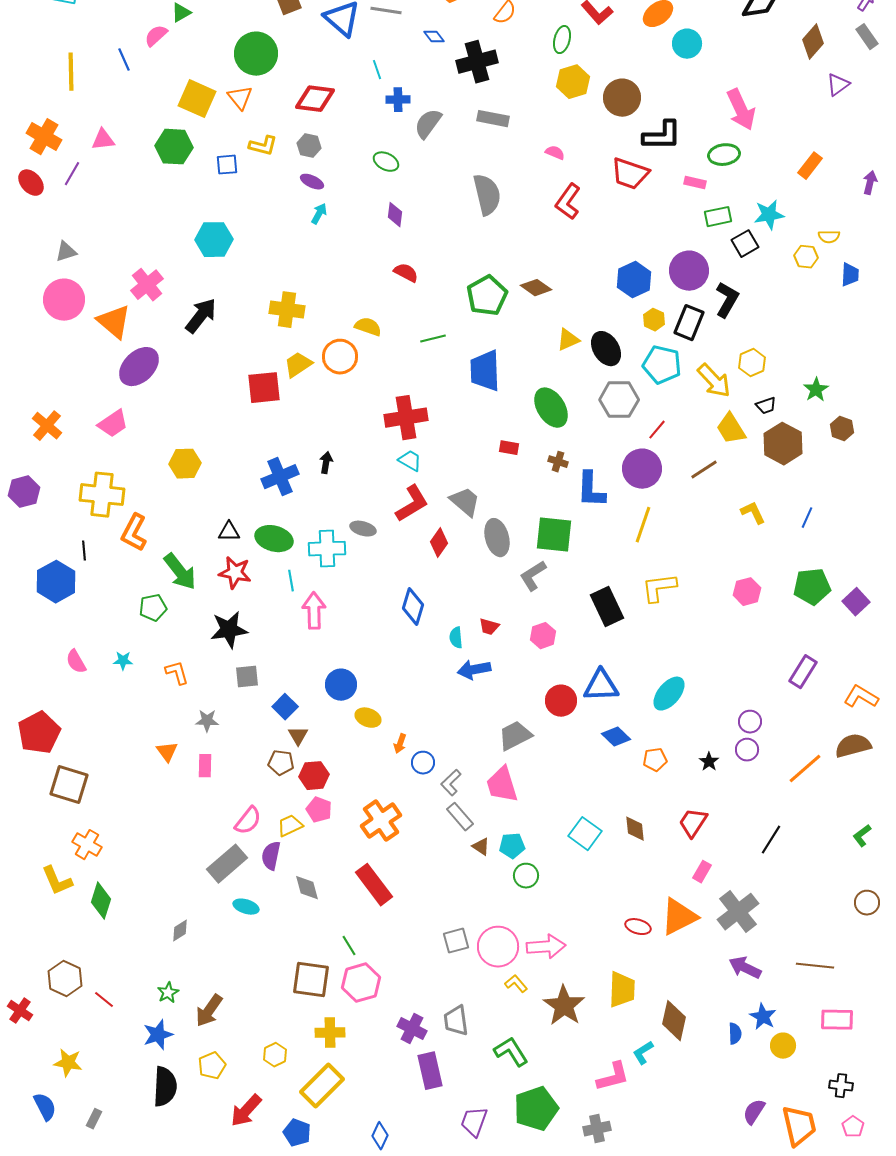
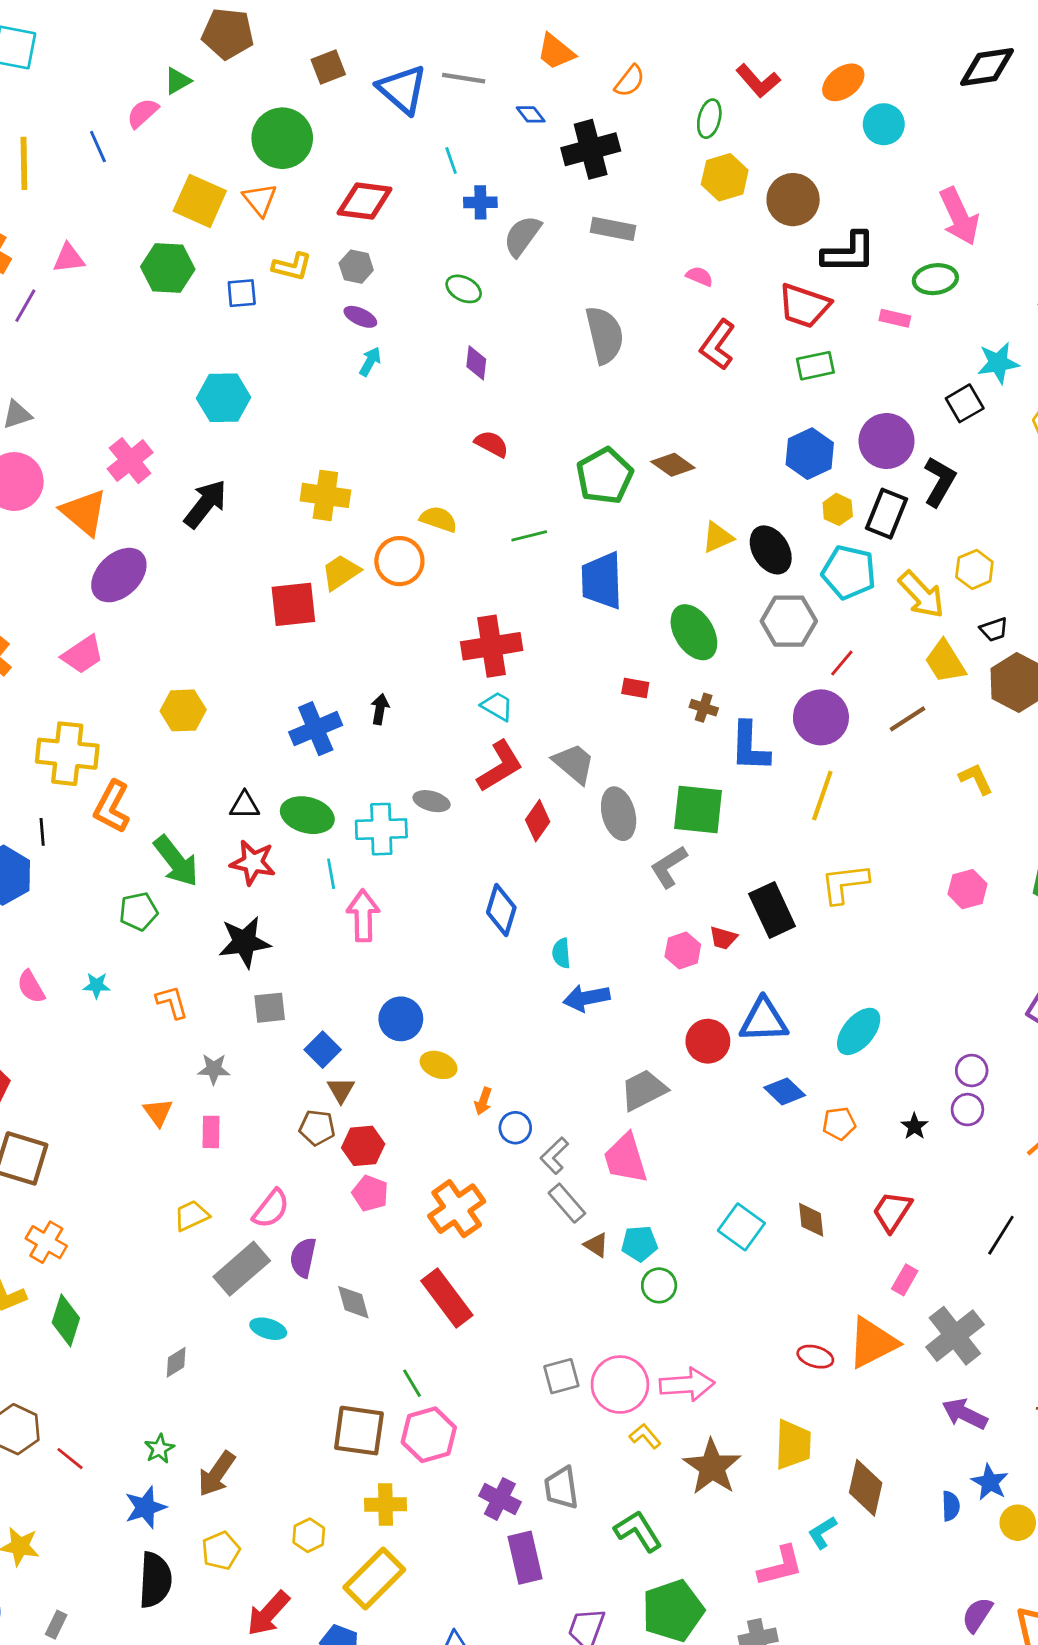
green rectangle: (718, 217) -> (815, 366), moved
red trapezoid: (489, 627) -> (723, 938), moved
yellow trapezoid: (290, 826) -> (191, 1216), moved

